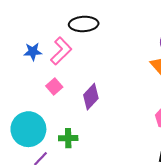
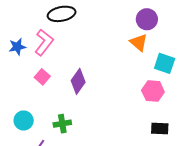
cyan circle: (28, 129) -> (24, 120), size x0.6

